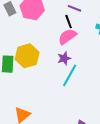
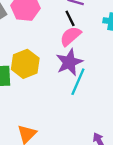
purple star: (64, 58) -> (69, 62), size x1.6

